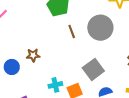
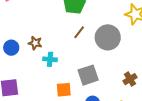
brown line: (72, 31) -> (79, 32), turned 40
cyan cross: (55, 85) -> (50, 59), moved

